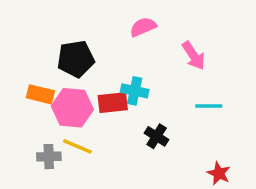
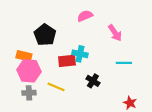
black pentagon: (76, 59) -> (45, 35), turned -30
pink hexagon: (72, 108) -> (29, 71), moved
yellow line: (77, 146) -> (56, 87), moved

